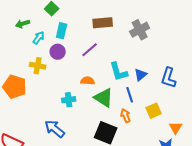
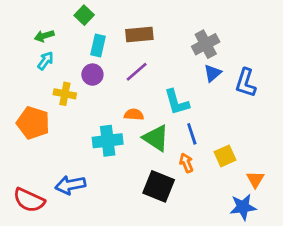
brown rectangle: (103, 23) -> (139, 34), moved
cyan arrow: (39, 38) -> (46, 61), moved
blue triangle: (141, 75) -> (213, 73), moved
blue L-shape: (169, 78) -> (246, 83), moved
cyan cross: (69, 100) -> (108, 141), size x1.5
blue arrow: (55, 129) -> (70, 185), moved, turned -50

